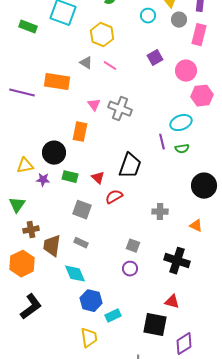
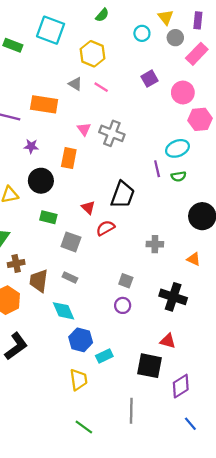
pink rectangle: (199, 35) -> (197, 54), turned 30
green rectangle: (70, 177) -> (48, 217), moved
purple star: (43, 180) -> (31, 146), moved

